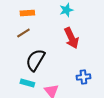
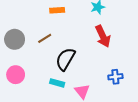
brown line: (23, 33) -> (45, 38), moved

